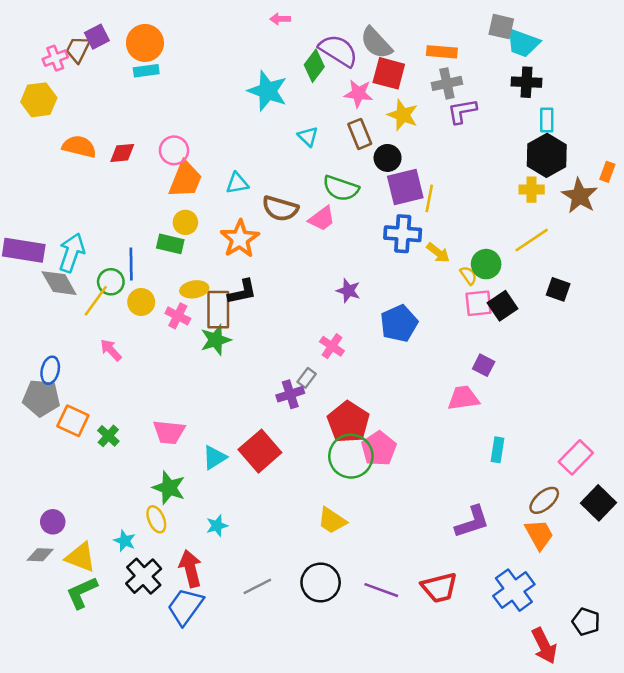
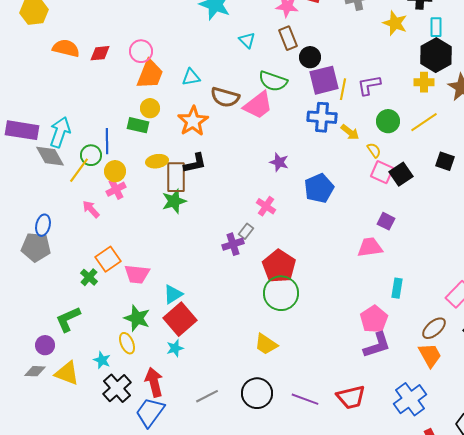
purple L-shape: (462, 111) -> (369, 85), moved
yellow star: (403, 115) -> (395, 23), moved
pink trapezoid: (322, 219) -> (258, 105), size x1.4
green circle: (486, 264) -> (388, 121), moved
pink square: (479, 303) -> (382, 172), turned 30
pink cross: (178, 316) -> (116, 189), moved, turned 36
orange square: (73, 421) -> (108, 259), moved, turned 30
pink pentagon: (379, 449) -> (374, 319), moved
red square: (260, 451) -> (180, 319), moved
green L-shape: (82, 593) -> (68, 319), moved

